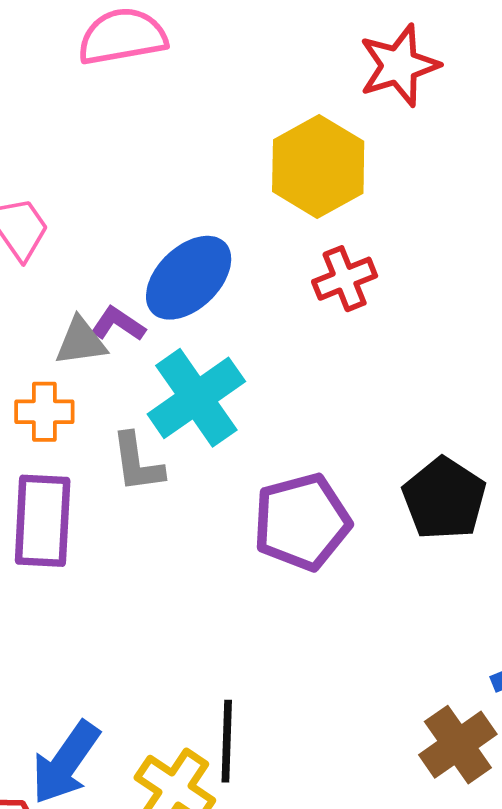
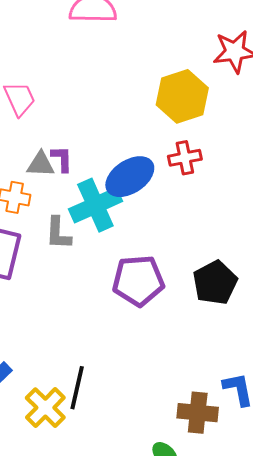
blue ellipse: (189, 278) -> (130, 177), moved
purple L-shape: (118, 324) -> (62, 159), turned 44
brown cross: (458, 745) -> (198, 413), turned 30

